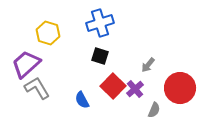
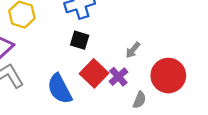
blue semicircle: (82, 100) -> (60, 89), size x1.6

